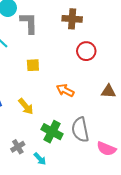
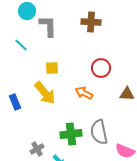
red circle: (86, 51) -> (101, 68), moved
yellow arrow: (26, 106) -> (45, 93), moved, size x1.4
green cross: (52, 132) -> (71, 134), turned -35

